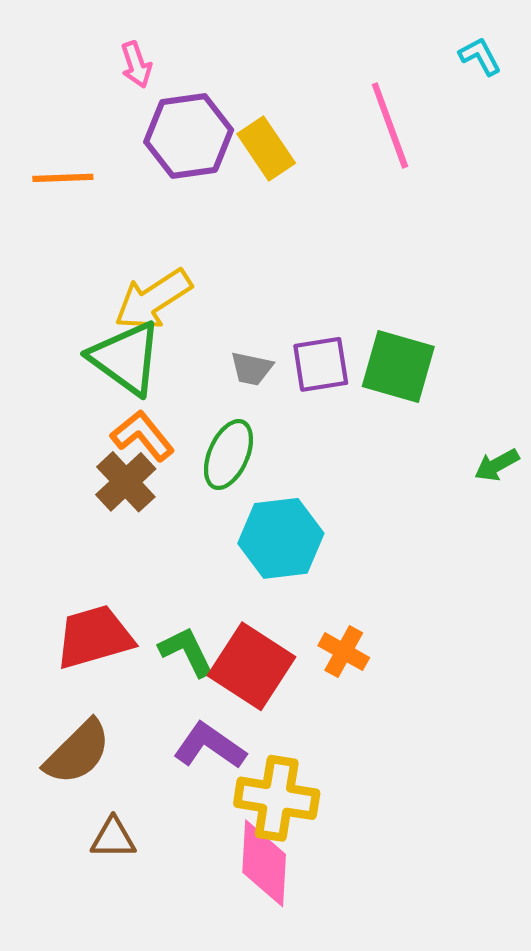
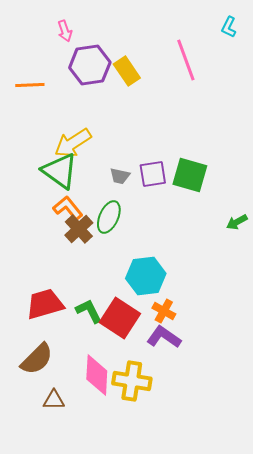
cyan L-shape: (480, 56) -> (229, 27), turned -125
brown cross: (126, 482) -> (79, 229), moved
cyan hexagon: (281, 538) -> (146, 276), moved
purple L-shape: (210, 746) -> (164, 337), moved
pink diamond: (264, 863) -> (97, 375), moved

